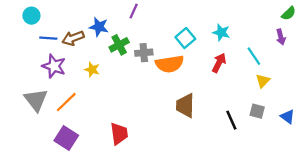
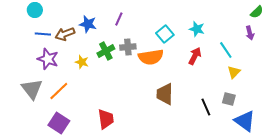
purple line: (134, 11) -> (119, 19), moved
cyan circle: (31, 16) -> (35, 10), moved
green cross: (119, 45) -> (106, 51), moved
blue triangle: (288, 117) -> (245, 121), moved, size x1.6

